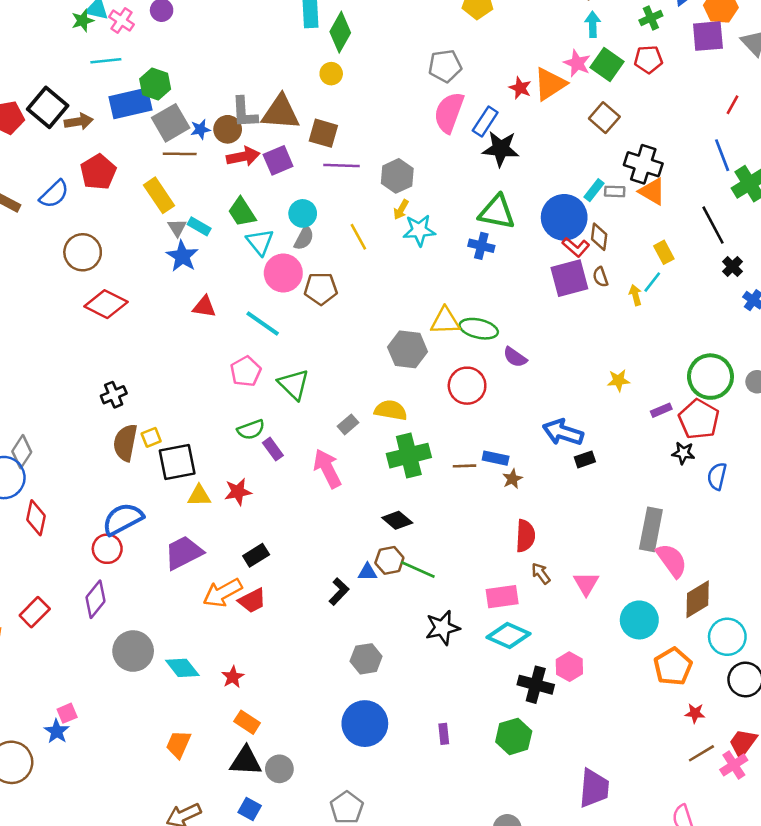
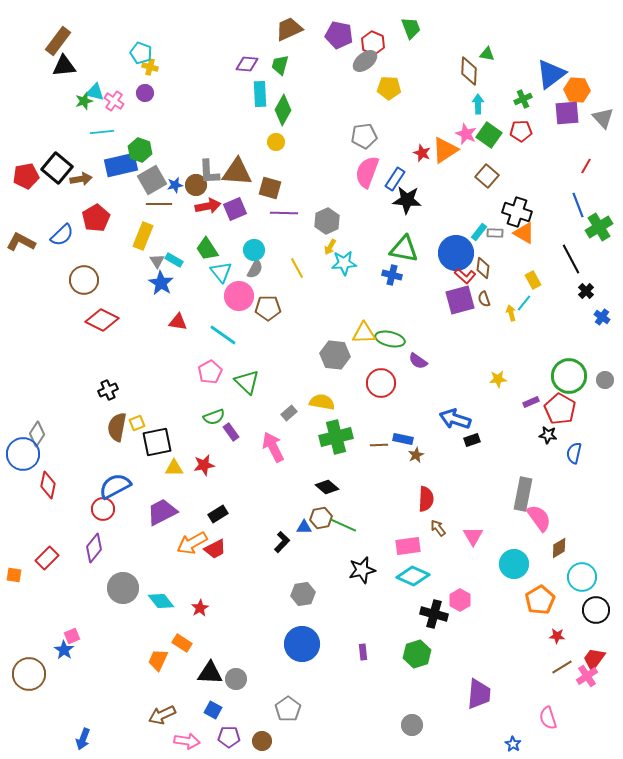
yellow rectangle: (159, 195) -> (143, 236), turned 56
brown diamond: (698, 599) -> (559, 548), size x0.7
orange rectangle: (247, 722) -> (182, 643), moved

